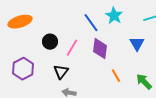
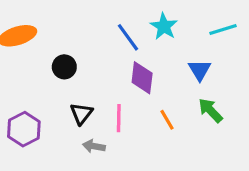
pink line: (72, 48) -> (119, 118), moved, turned -30
purple hexagon: (23, 69) -> (24, 129), moved
green arrow: (144, 82) -> (211, 110), moved

